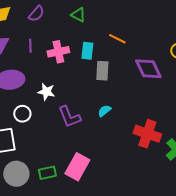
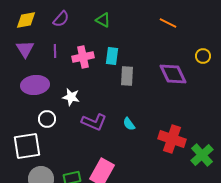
orange line: (117, 39) -> (168, 23), moved
cyan semicircle: (104, 111) -> (129, 124), moved, turned -88
purple L-shape: (69, 117) -> (94, 122), turned -45

